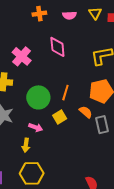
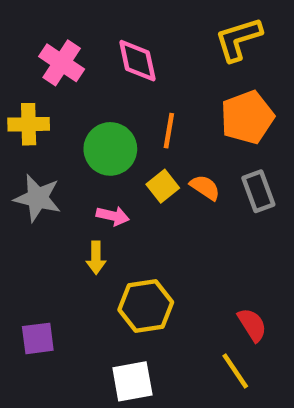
pink diamond: (57, 47) -> (137, 61), moved
orange semicircle: (86, 112) -> (205, 187), moved
yellow hexagon: (32, 173) -> (146, 306), moved

